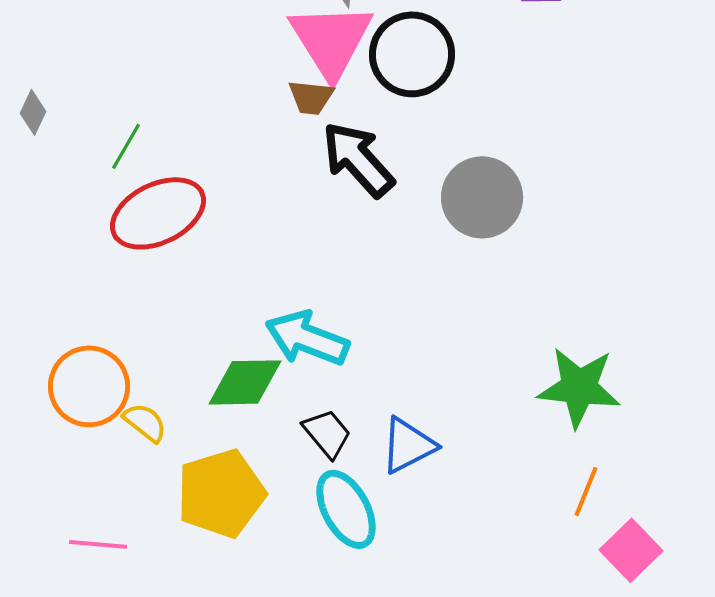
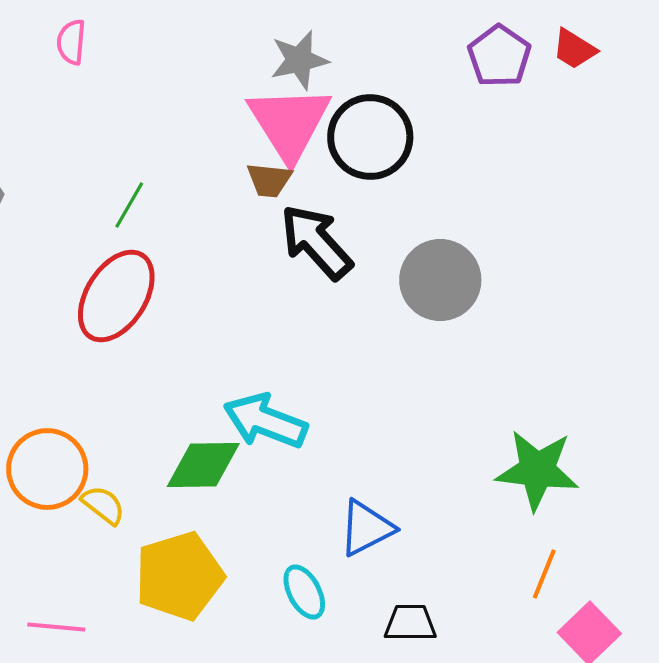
green line: (126, 146) -> (129, 205), moved
red ellipse: (158, 213) -> (116, 296), turned -32
black trapezoid: (327, 433) -> (410, 623), moved, turned -50
cyan ellipse: (346, 509) -> (304, 592), size x0.7

